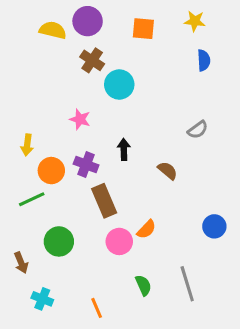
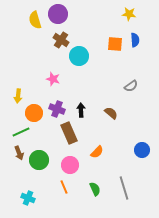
orange square: (143, 29) -> (115, 44), moved
yellow semicircle: (53, 30) -> (35, 20), turned -120
black arrow: (124, 149) -> (81, 110), moved
pink circle: (119, 241) -> (70, 165), moved
brown arrow: (21, 263) -> (19, 153), moved
orange line: (97, 308) -> (64, 187), moved

